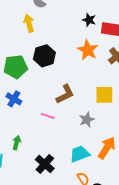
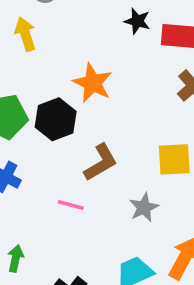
orange star: (88, 50) -> (93, 83), moved
black hexagon: (44, 56) -> (56, 119), moved

